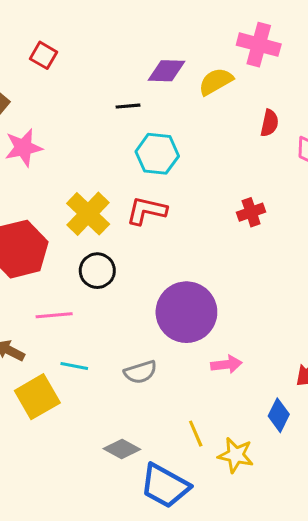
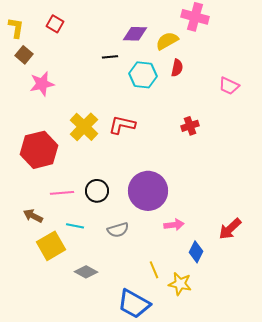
red semicircle: (269, 123) -> (177, 68), moved
cyan hexagon: (157, 154) -> (143, 75), moved
black circle: (97, 271) -> (97, 191), moved
blue diamond: (279, 415) -> (196, 252), moved
gray diamond: (122, 449) -> (86, 272), moved

